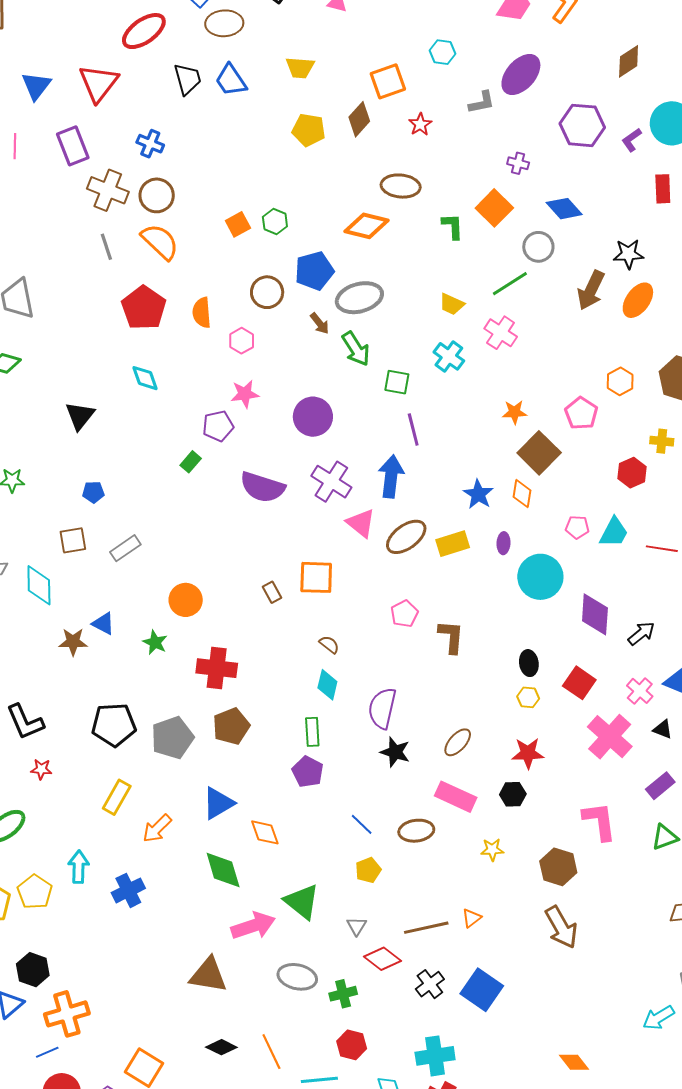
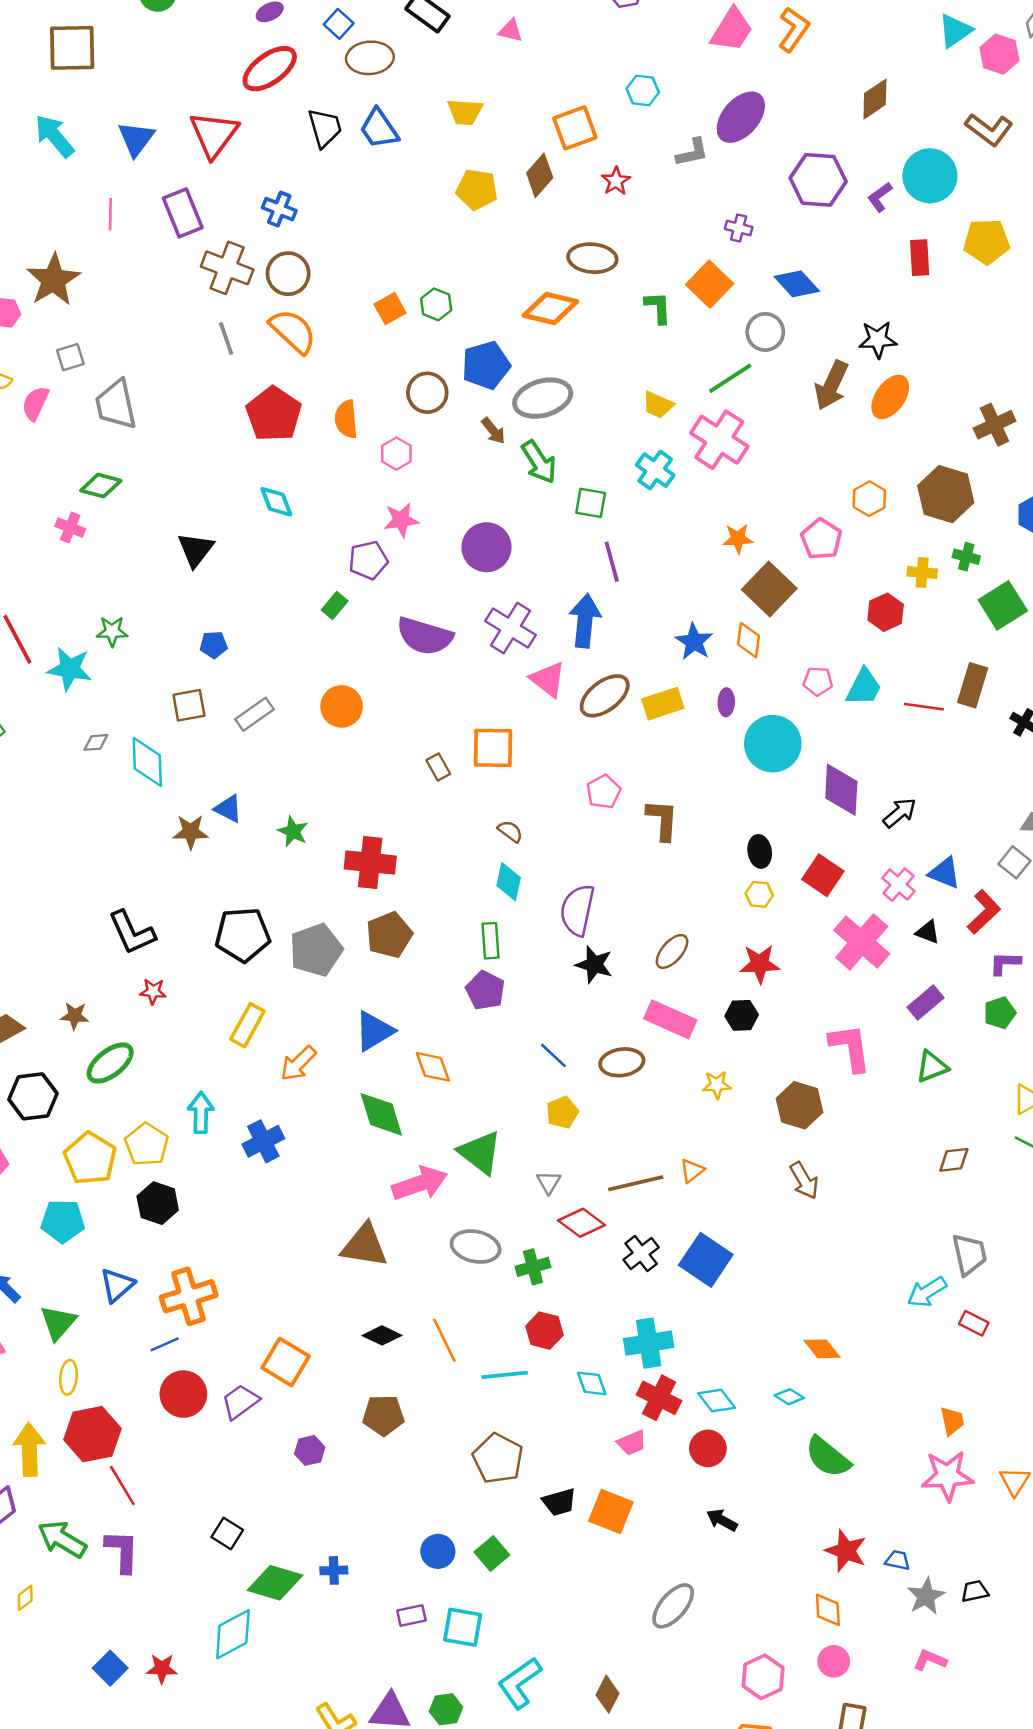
pink cross: (501, 333) -> (719, 440), size x1.4
orange circle: (186, 600) -> (342, 706), moved
brown arrow: (561, 927) -> (804, 1181), size x0.7
black hexagon: (33, 970) -> (158, 1203), moved

